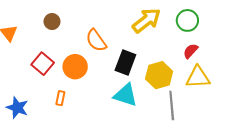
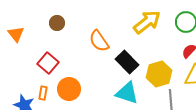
black rectangle: (125, 62) -> (127, 62), turned -65
orange circle: (75, 67) -> (69, 89), moved
orange rectangle: (60, 98) -> (43, 93), moved

